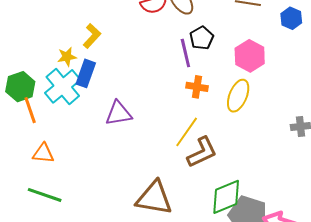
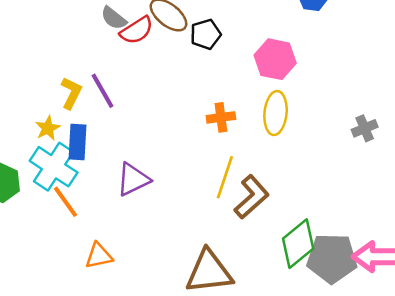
black pentagon: (202, 38) -> (206, 34), moved, turned 30
purple line: (185, 53) -> (102, 91), moved
orange line: (30, 110) -> (66, 202), moved
orange triangle: (43, 153) -> (99, 256), moved

